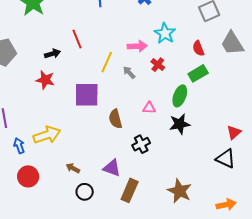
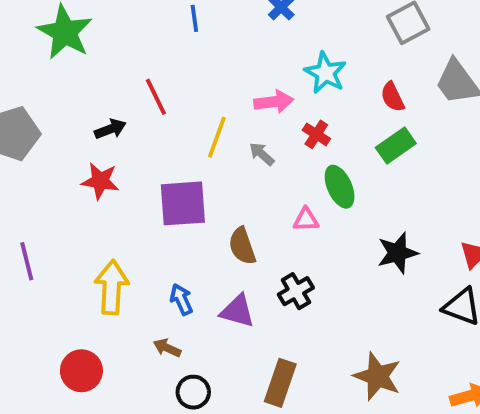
green ellipse: (180, 96) -> (340, 187), moved, turned -40
black star: (180, 124) -> (397, 253), moved
yellow arrow: (47, 135) -> (112, 287), turned -64
blue arrow: (19, 146) -> (181, 299), moved
purple triangle: (112, 168) -> (237, 311), moved

